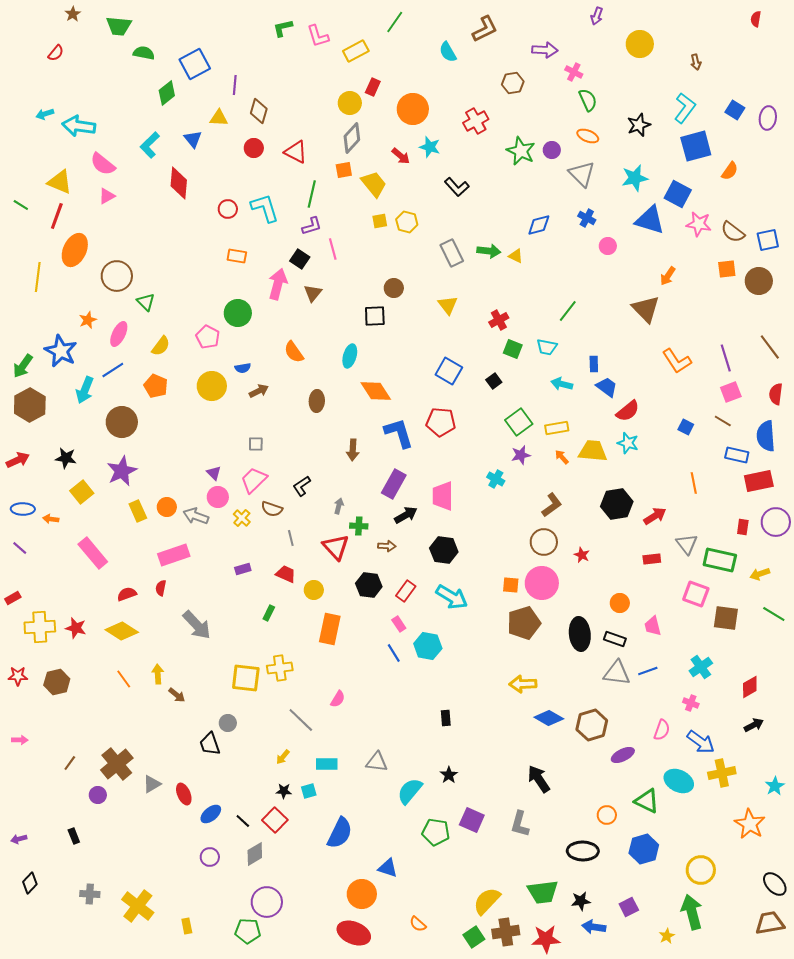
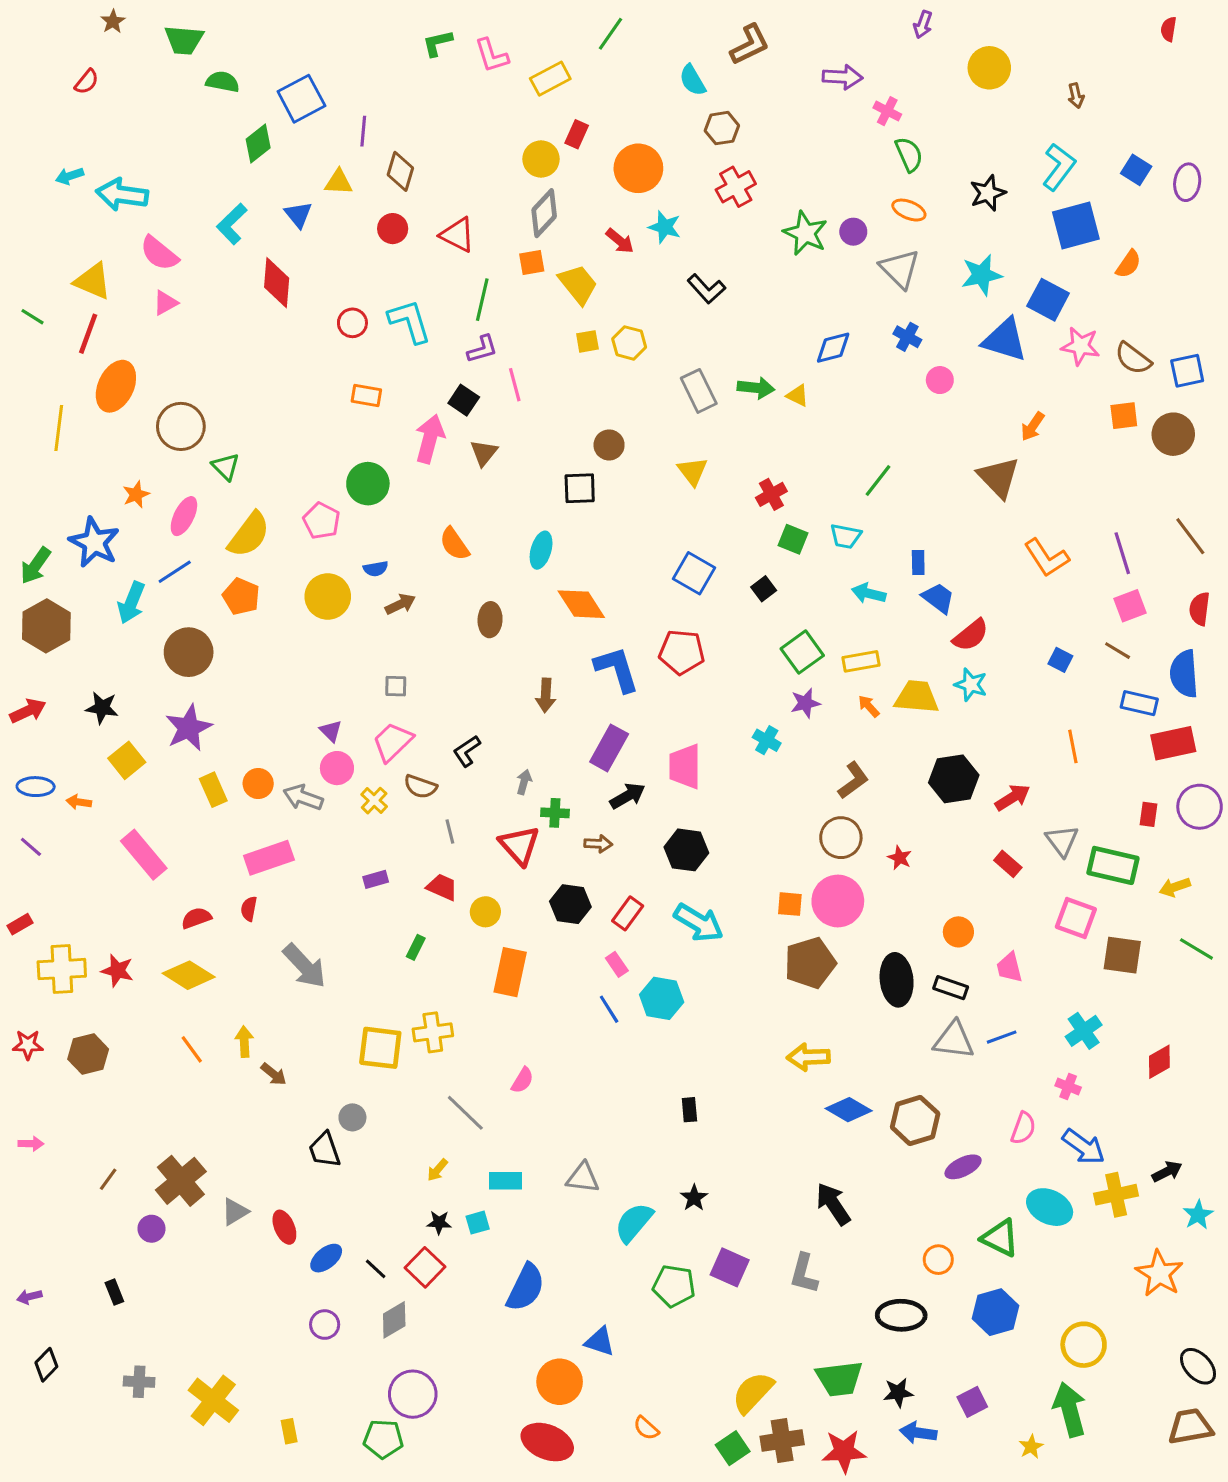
brown hexagon: (513, 83) -> (722, 128), moved
yellow semicircle: (161, 346) -> (249, 535), size x1.5
red rectangle: (652, 559) -> (1008, 864), turned 48
black arrow: (754, 725) -> (1167, 1172), moved

